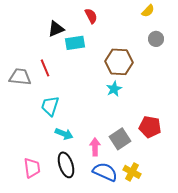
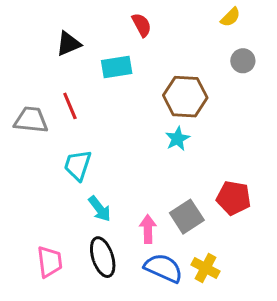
black triangle: (56, 29) -> (68, 44), moved
cyan arrow: (64, 134) -> (100, 209), turned 30

